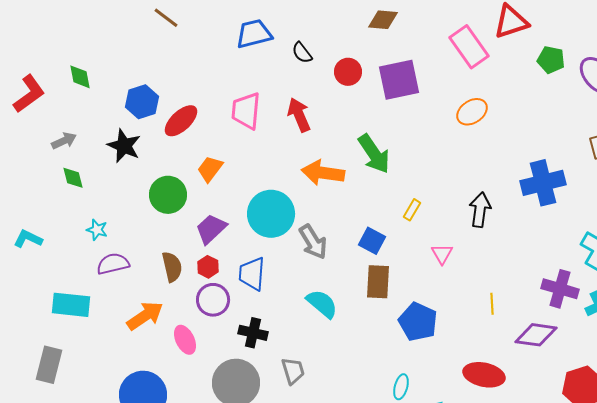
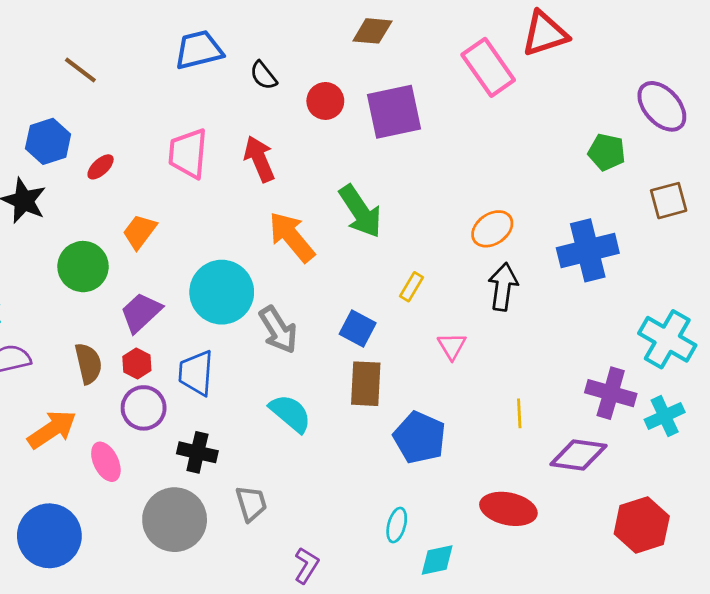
brown line: (166, 18) -> (80, 70), moved
green pentagon: (551, 60) -> (607, 152), moved
orange ellipse: (472, 112) -> (492, 229), moved
red ellipse: (181, 121) -> (101, 167), size x0.6
orange arrow: (323, 173) -> (292, 237), turned 42

